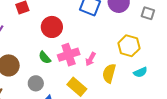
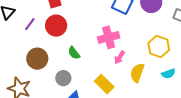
red circle: (52, 27) -> (56, 26), moved
pink cross: (69, 55) -> (109, 37), moved

